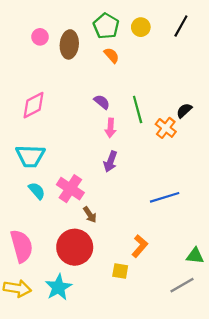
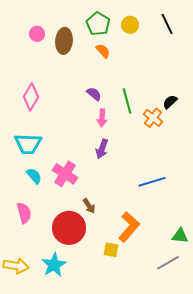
black line: (181, 26) -> (167, 24), turned -55
pink diamond: (33, 105) -> (31, 97), turned -32
brown arrow: (90, 215) -> (89, 206), moved
pink semicircle: (22, 246) -> (24, 213), moved, size x0.7
orange L-shape: (140, 246) -> (129, 227), size x1.4

